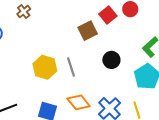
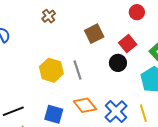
brown cross: (24, 12) -> (49, 16), moved
red square: (108, 15) -> (128, 44), moved

